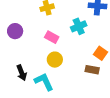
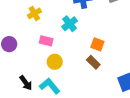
brown rectangle: (92, 70) -> (93, 62), turned 48

